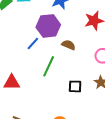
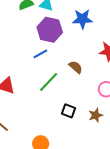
purple hexagon: (48, 26) -> (50, 30), moved

